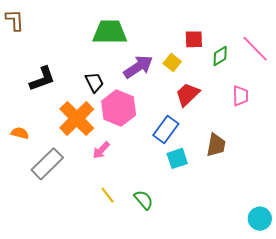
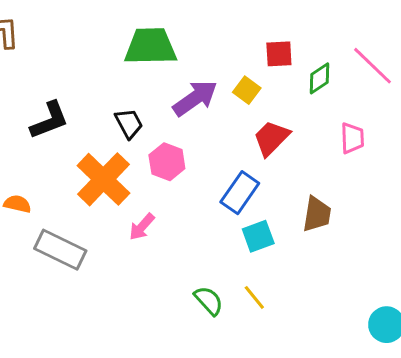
pink hexagon: (119, 108) -> (167, 162), size x0.7
gray rectangle: (47, 164) -> (60, 250), turned 72
yellow line: (108, 195) -> (254, 297), moved

